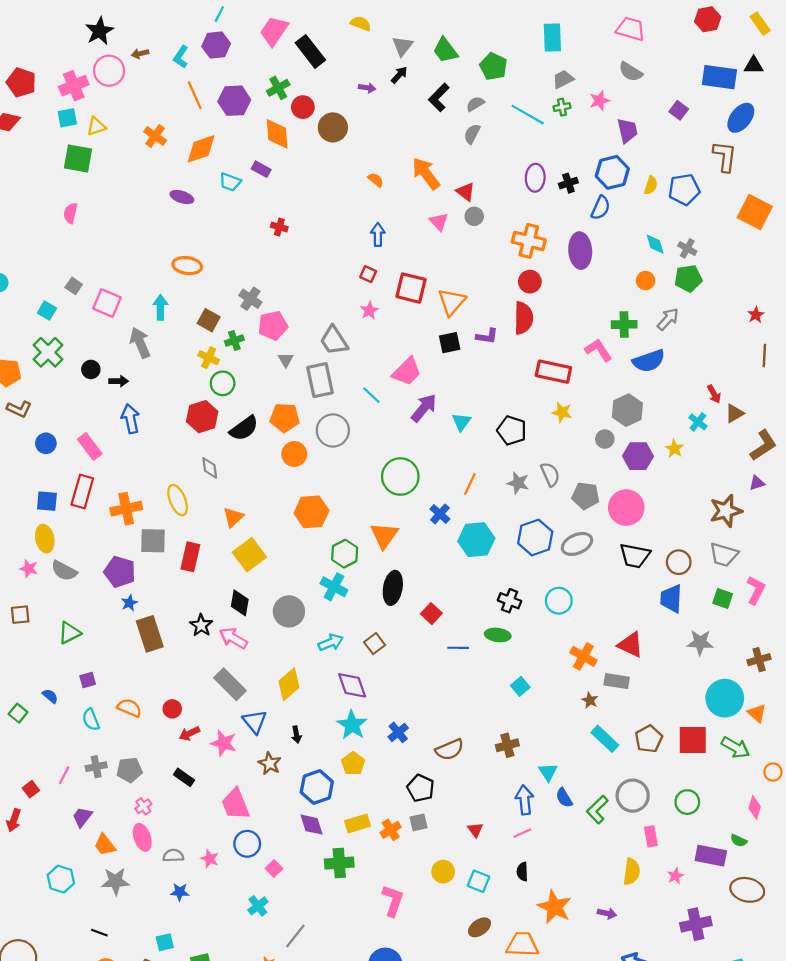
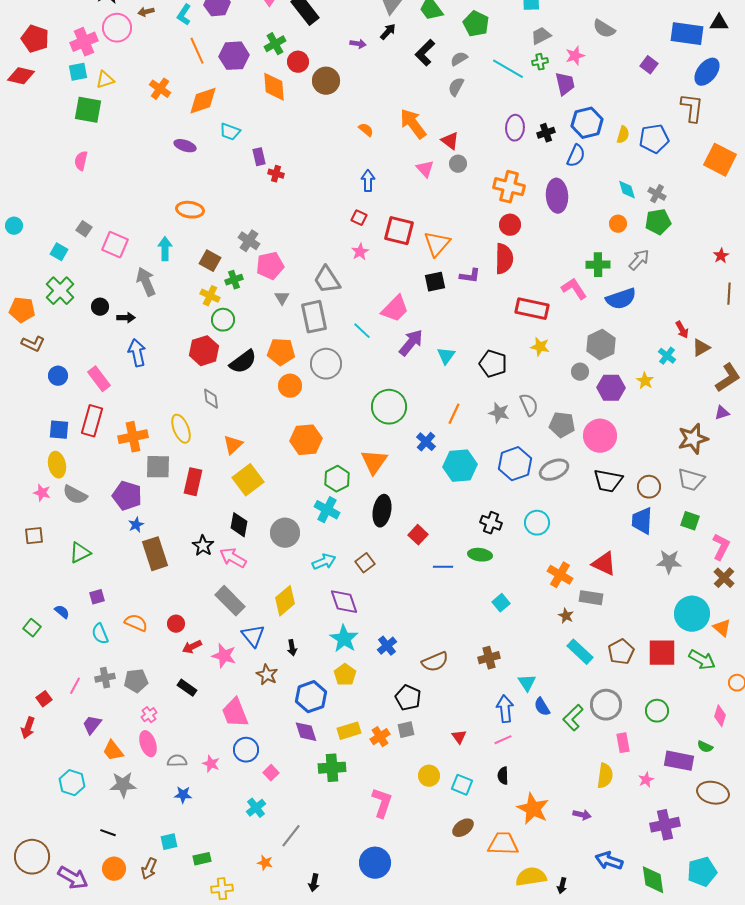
purple trapezoid: (627, 131) -> (565, 84), moved
purple rectangle: (261, 169) -> (259, 157), moved, turned 48
pink L-shape: (756, 590) -> (721, 547), moved
brown cross: (759, 660) -> (724, 578), turned -30

